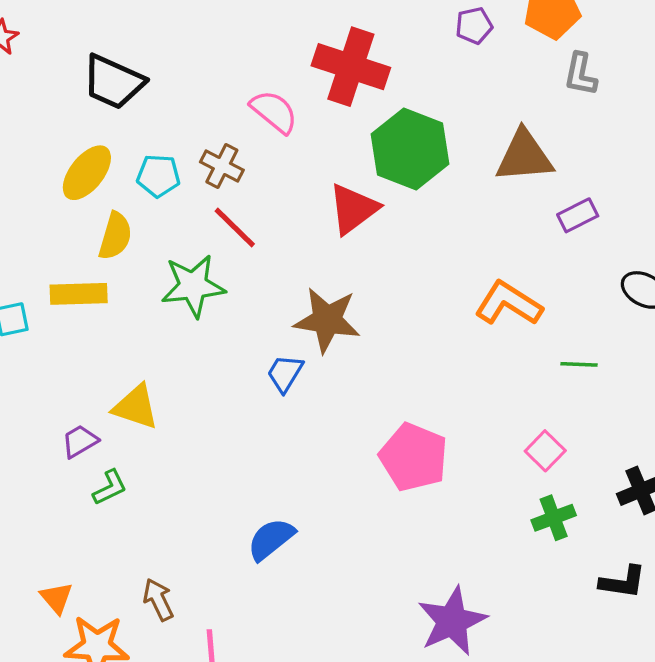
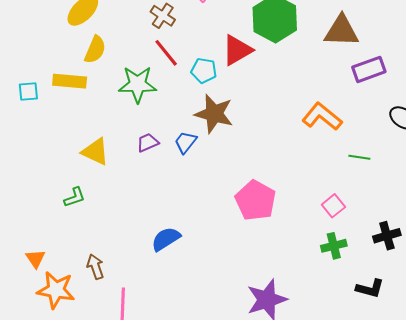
cyan pentagon: (158, 176) -> (204, 71), moved
purple rectangle: (578, 215) -> (369, 69), size x1.4
purple trapezoid: (80, 441) -> (148, 143), moved

